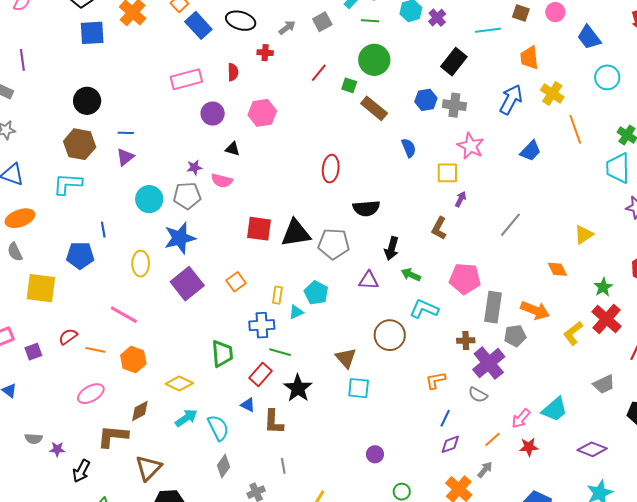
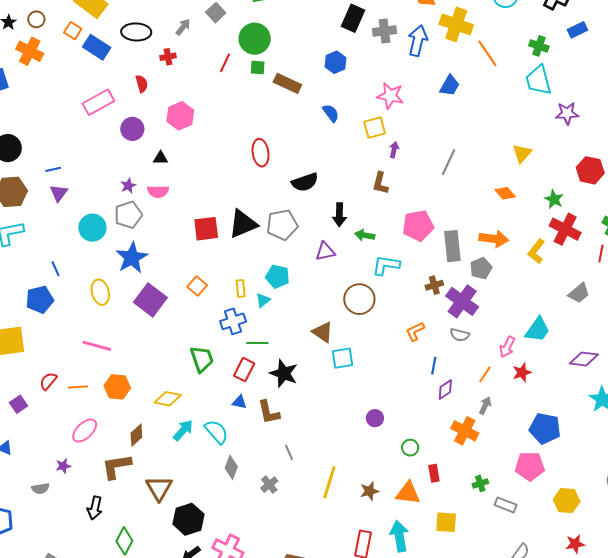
green circle: (374, 60) -> (255, 39), moved
yellow cross: (552, 94) -> (456, 24), size x1.4
gray cross: (454, 105) -> (384, 31), moved
purple star: (57, 449) -> (63, 466), moved

